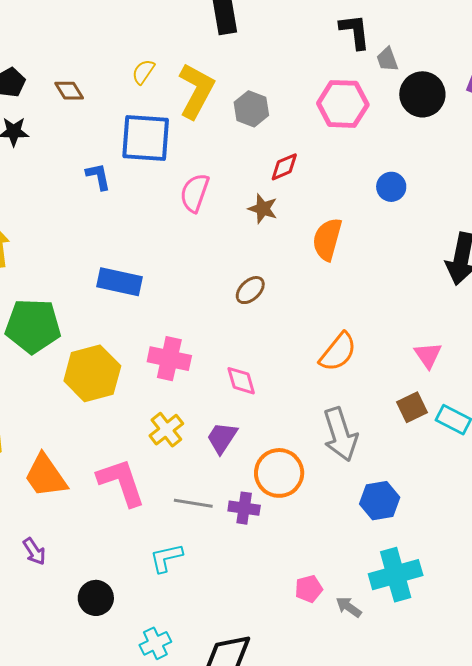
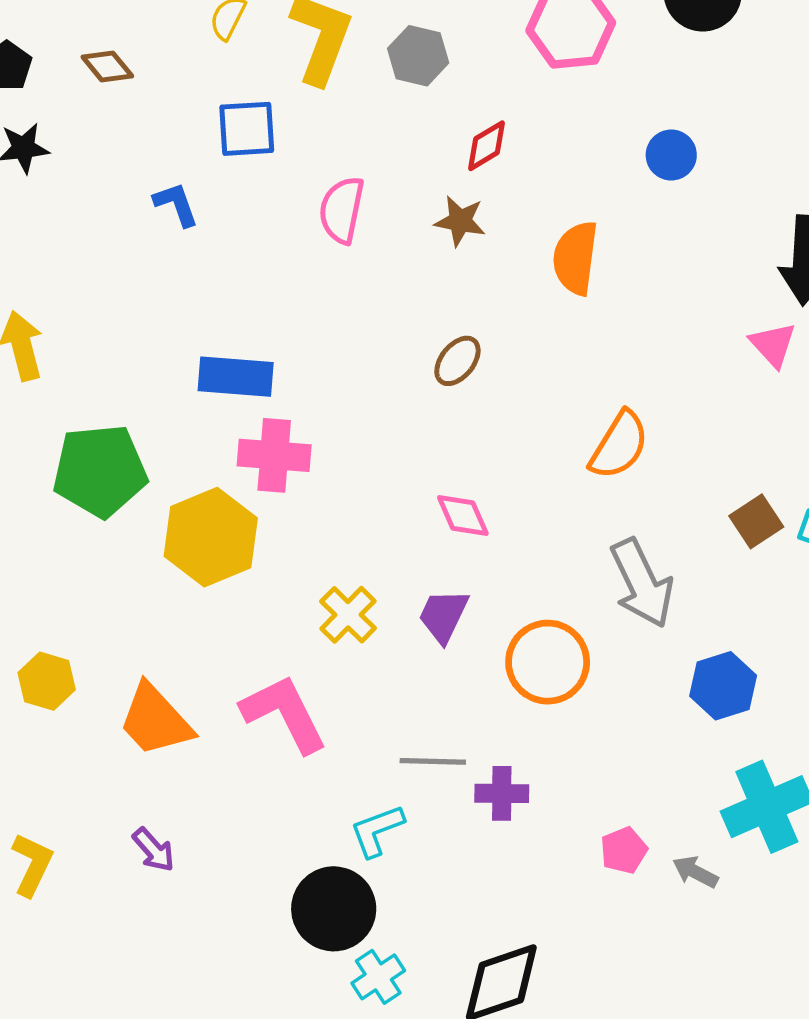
blue square: (146, 138) -> (247, 129), size x0.7
pink triangle: (428, 355) -> (773, 345), moved
pink cross: (169, 359) -> (274, 455), moved
gray line: (193, 503) -> (433, 761), moved
purple cross: (244, 508) -> (502, 793), moved
black circle: (96, 598) -> (334, 909), moved, size x1.4

